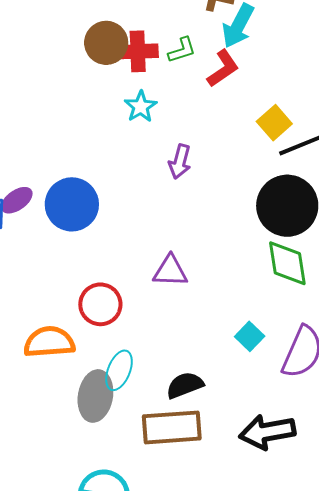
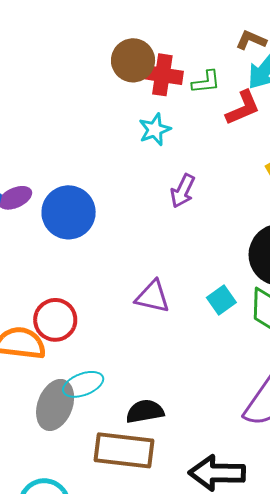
red circle: (100, 304) -> (55, 320), moved
cyan square: (250, 336) -> (221, 300), moved
cyan ellipse: (119, 370) -> (83, 384), turned 36

